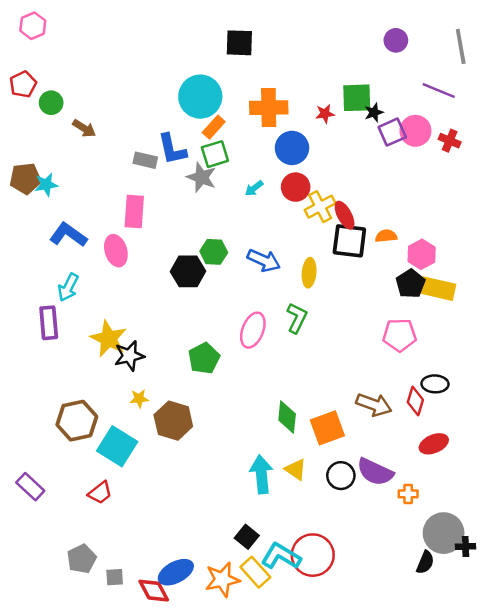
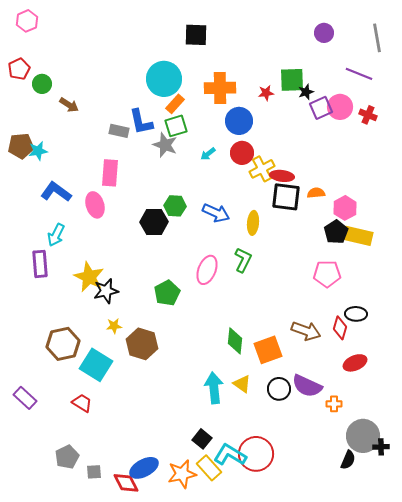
red ellipse: (345, 215) -> (282, 176), turned -55
red trapezoid: (100, 493) -> (82, 403), turned -110

